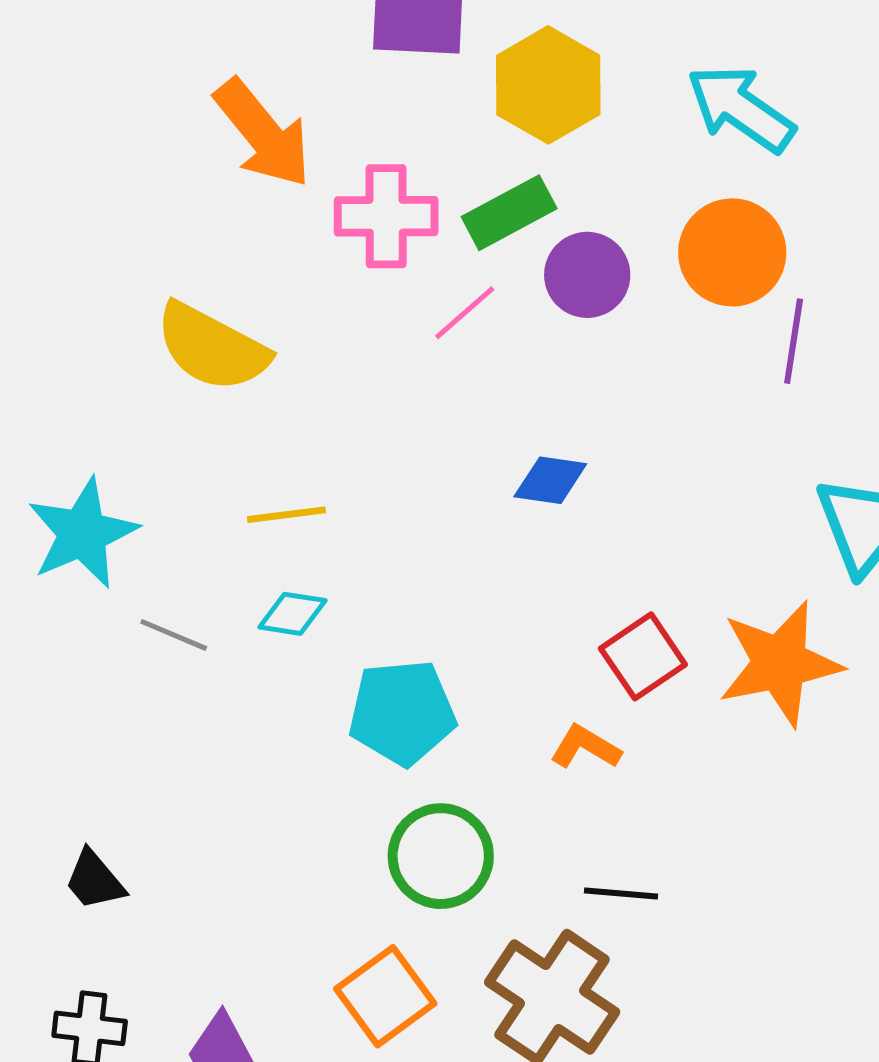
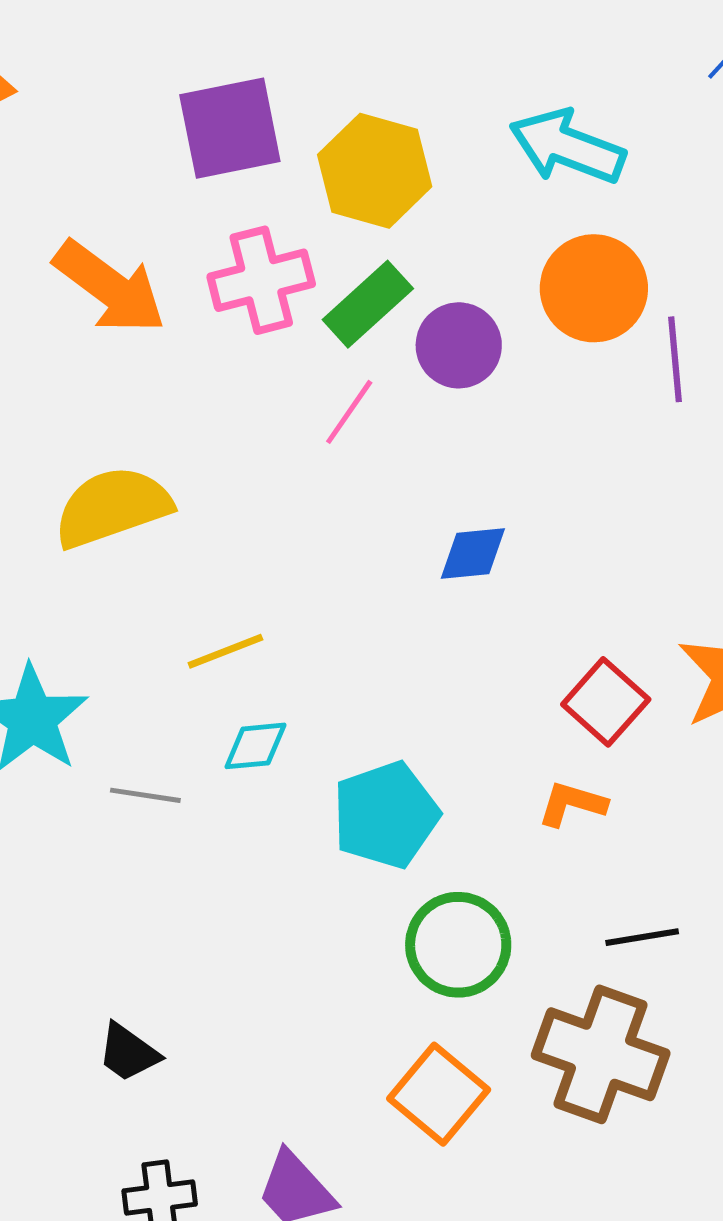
pink cross: (386, 216) -> (261, 280), moved
yellow semicircle: (212, 347) -> (112, 507), turned 147

